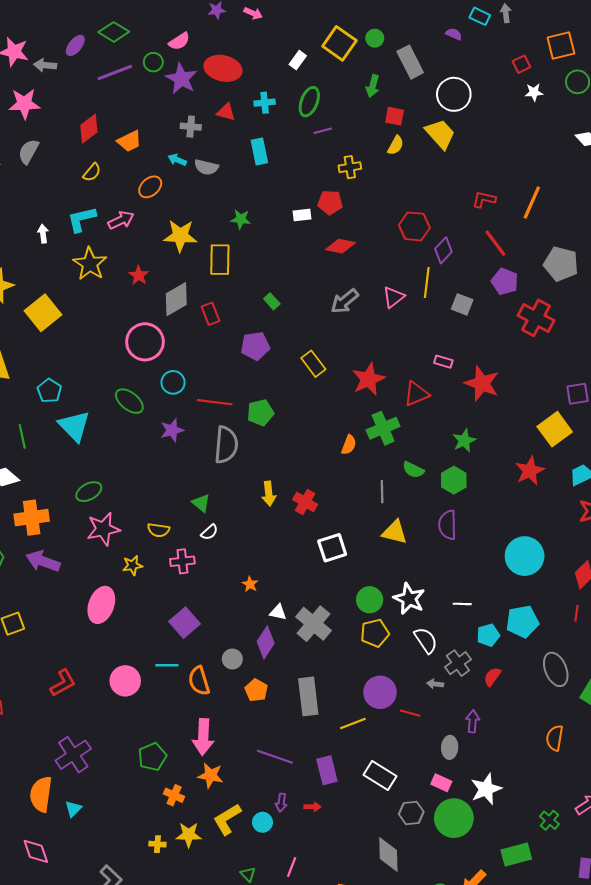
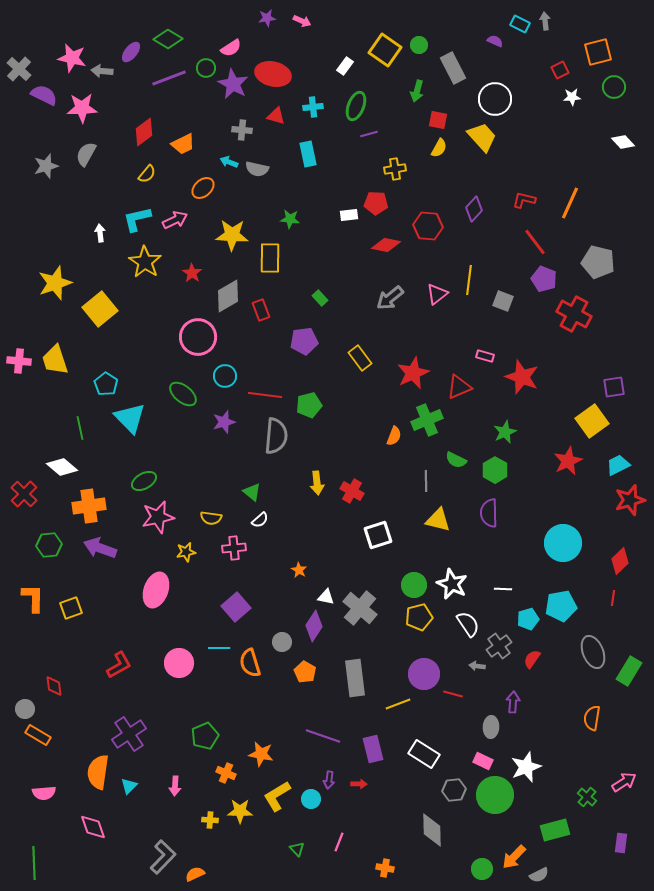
red hexagon: (414, 226) -> (428, 226), moved
purple diamond: (443, 250) -> (474, 209), moved
pink arrow: (203, 737) -> (175, 786), moved, size x0.6

